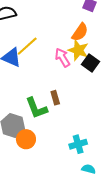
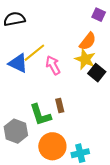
pink arrow: (62, 58) -> (53, 65), moved
orange circle: (26, 139) -> (52, 146), moved, size x1.4

